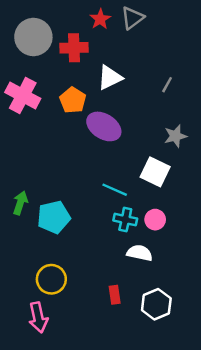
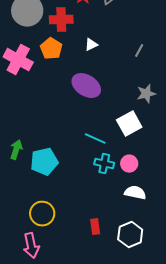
white triangle: (110, 78) -> (91, 45), size x0.6
orange pentagon: (73, 100) -> (51, 49), moved
white square: (155, 172) -> (129, 124), turned 35
white semicircle: (140, 253) -> (135, 193), moved

